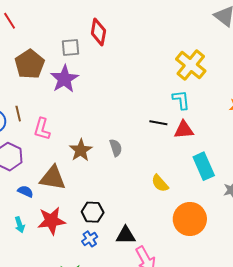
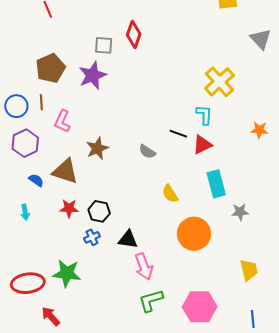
brown pentagon: (30, 64) -> (51, 68), moved
red triangle: (184, 130) -> (202, 145), turned -30
gray semicircle: (116, 148) -> (147, 152), moved, turned 132
red star: (51, 221) -> (69, 208), moved, size x0.7

